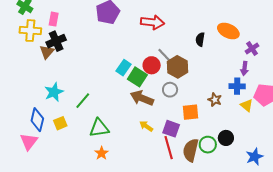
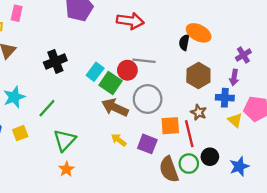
orange ellipse: (228, 31) -> (199, 33), moved
black cross: (56, 41) -> (55, 61), moved
gray line: (166, 57) -> (144, 61), turned -42
brown hexagon: (178, 67) -> (198, 75), moved
gray circle: (170, 90) -> (148, 99), size x1.6
green triangle: (99, 128) -> (65, 140), turned -40
red line: (169, 148) -> (189, 134), moved
brown semicircle: (191, 150) -> (169, 169), turned -35
blue star: (255, 157) -> (239, 166), moved

